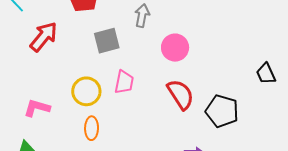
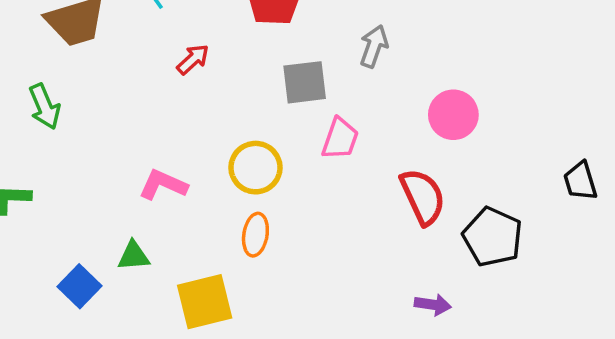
red arrow: (44, 37) -> (193, 59), size x0.6
pink circle: (175, 48) -> (453, 115), moved
pink trapezoid: (124, 82) -> (340, 139), moved

